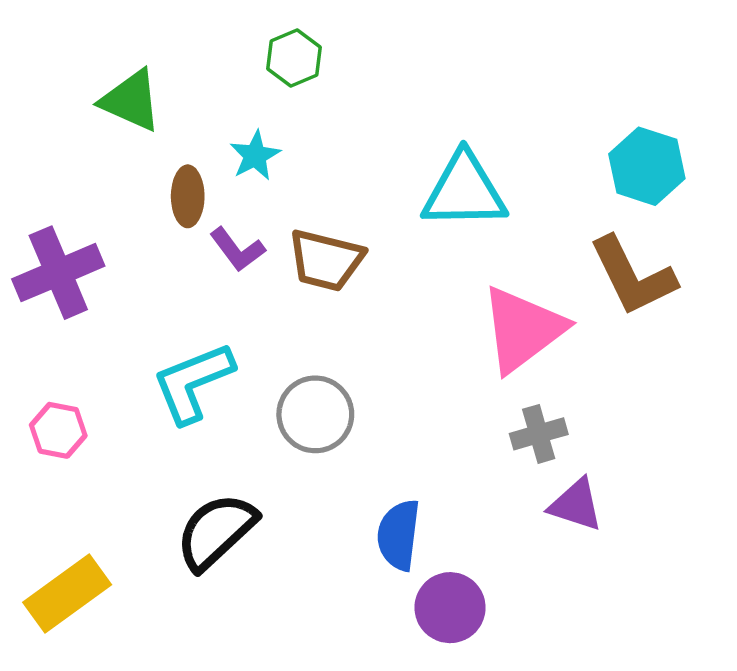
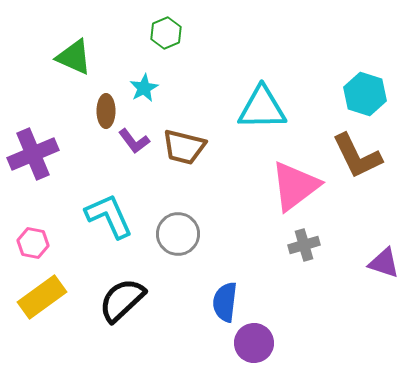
cyan L-shape: (193, 382) -> (109, 216), turned 88
purple triangle: (576, 505) -> (384, 263), moved
yellow rectangle: (67, 593) -> (42, 297), moved

